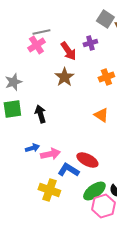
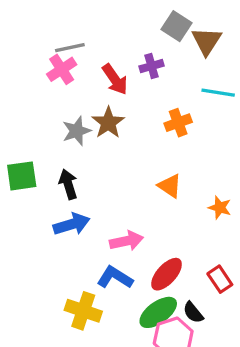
gray star: (13, 82) -> (77, 131), moved
blue arrow: (32, 148) -> (72, 224), moved, size x1.5
pink arrow: (50, 154) -> (127, 241), moved
red ellipse: (87, 160) -> (167, 274), moved, turned -75

